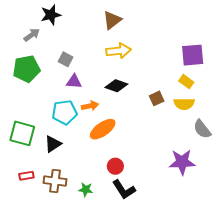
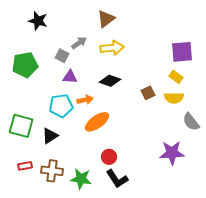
black star: (51, 15) -> (38, 21), moved, turned 30
gray arrow: (32, 35) -> (79, 43), moved
green star: (86, 190) -> (81, 179), size x1.5

